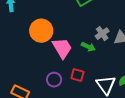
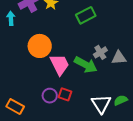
green arrow: (88, 47) -> (86, 65), size x1.6
red square: (77, 75) -> (65, 94), moved

